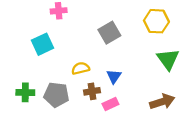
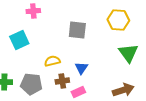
gray square: (109, 33) -> (77, 30), turned 36

